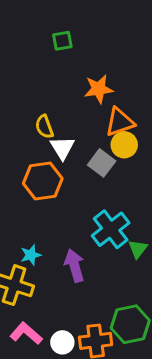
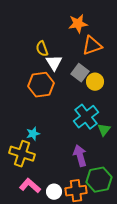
yellow circle: (124, 145) -> (95, 82), moved
purple arrow: (74, 265) -> (80, 156), moved

